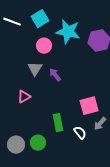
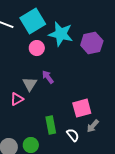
cyan square: (40, 19) -> (33, 21), size x1.4
gray triangle: (35, 69) -> (30, 84), moved

